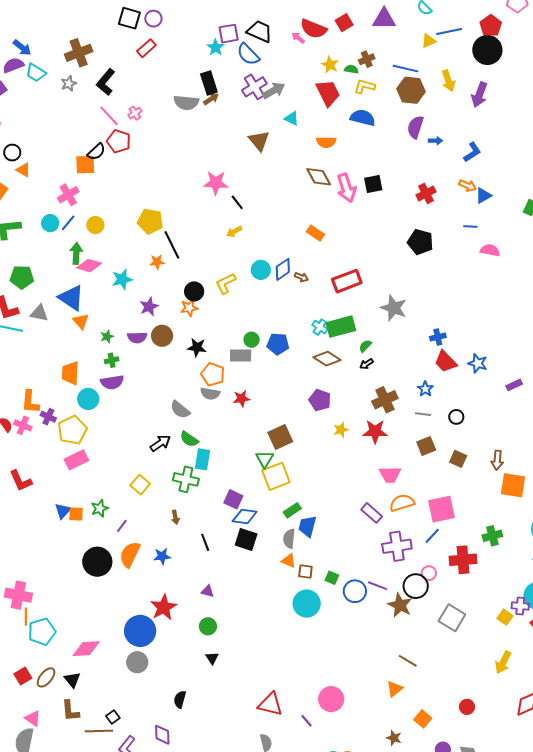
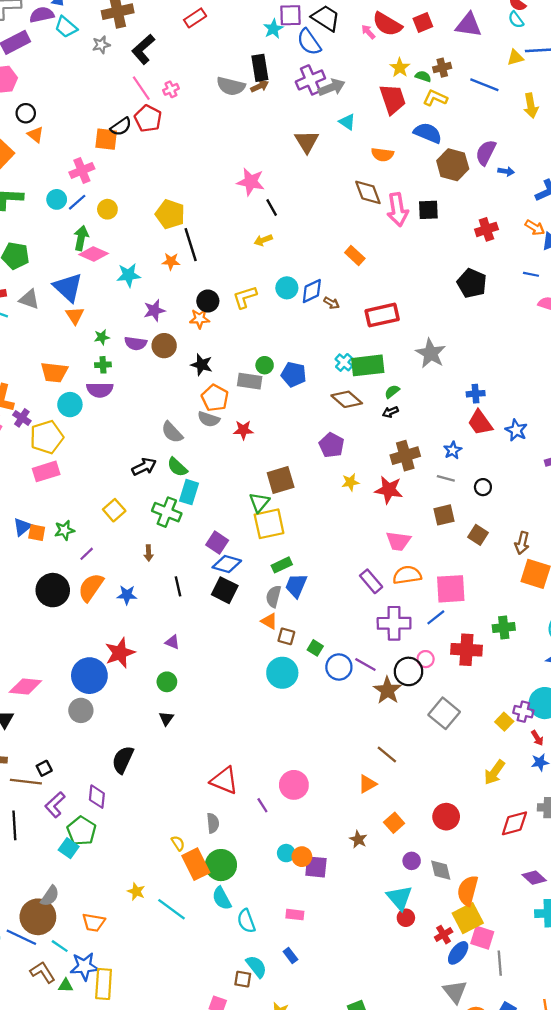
brown hexagon: (411, 90) -> (453, 165), moved
orange trapezoid: (70, 373) -> (54, 372), turned -95
black semicircle: (180, 699) -> (123, 760), size x1.4
red circle: (467, 707) -> (446, 817), size x1.5

